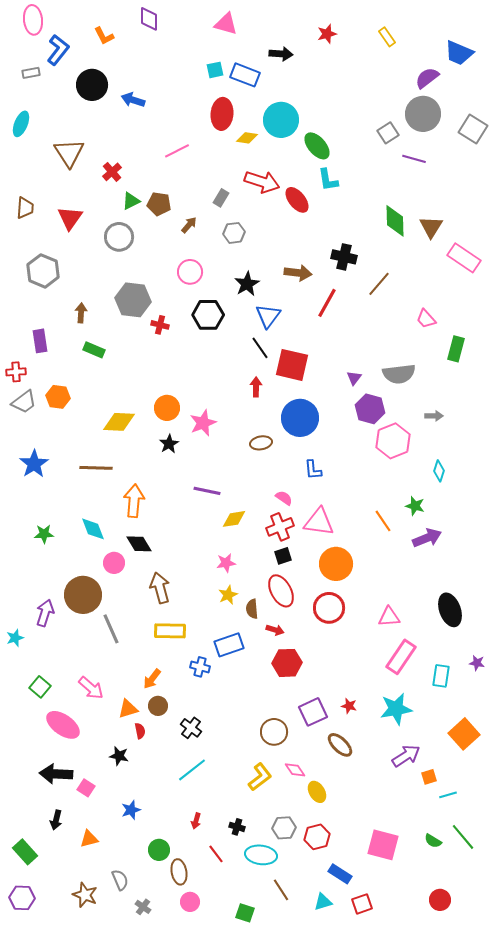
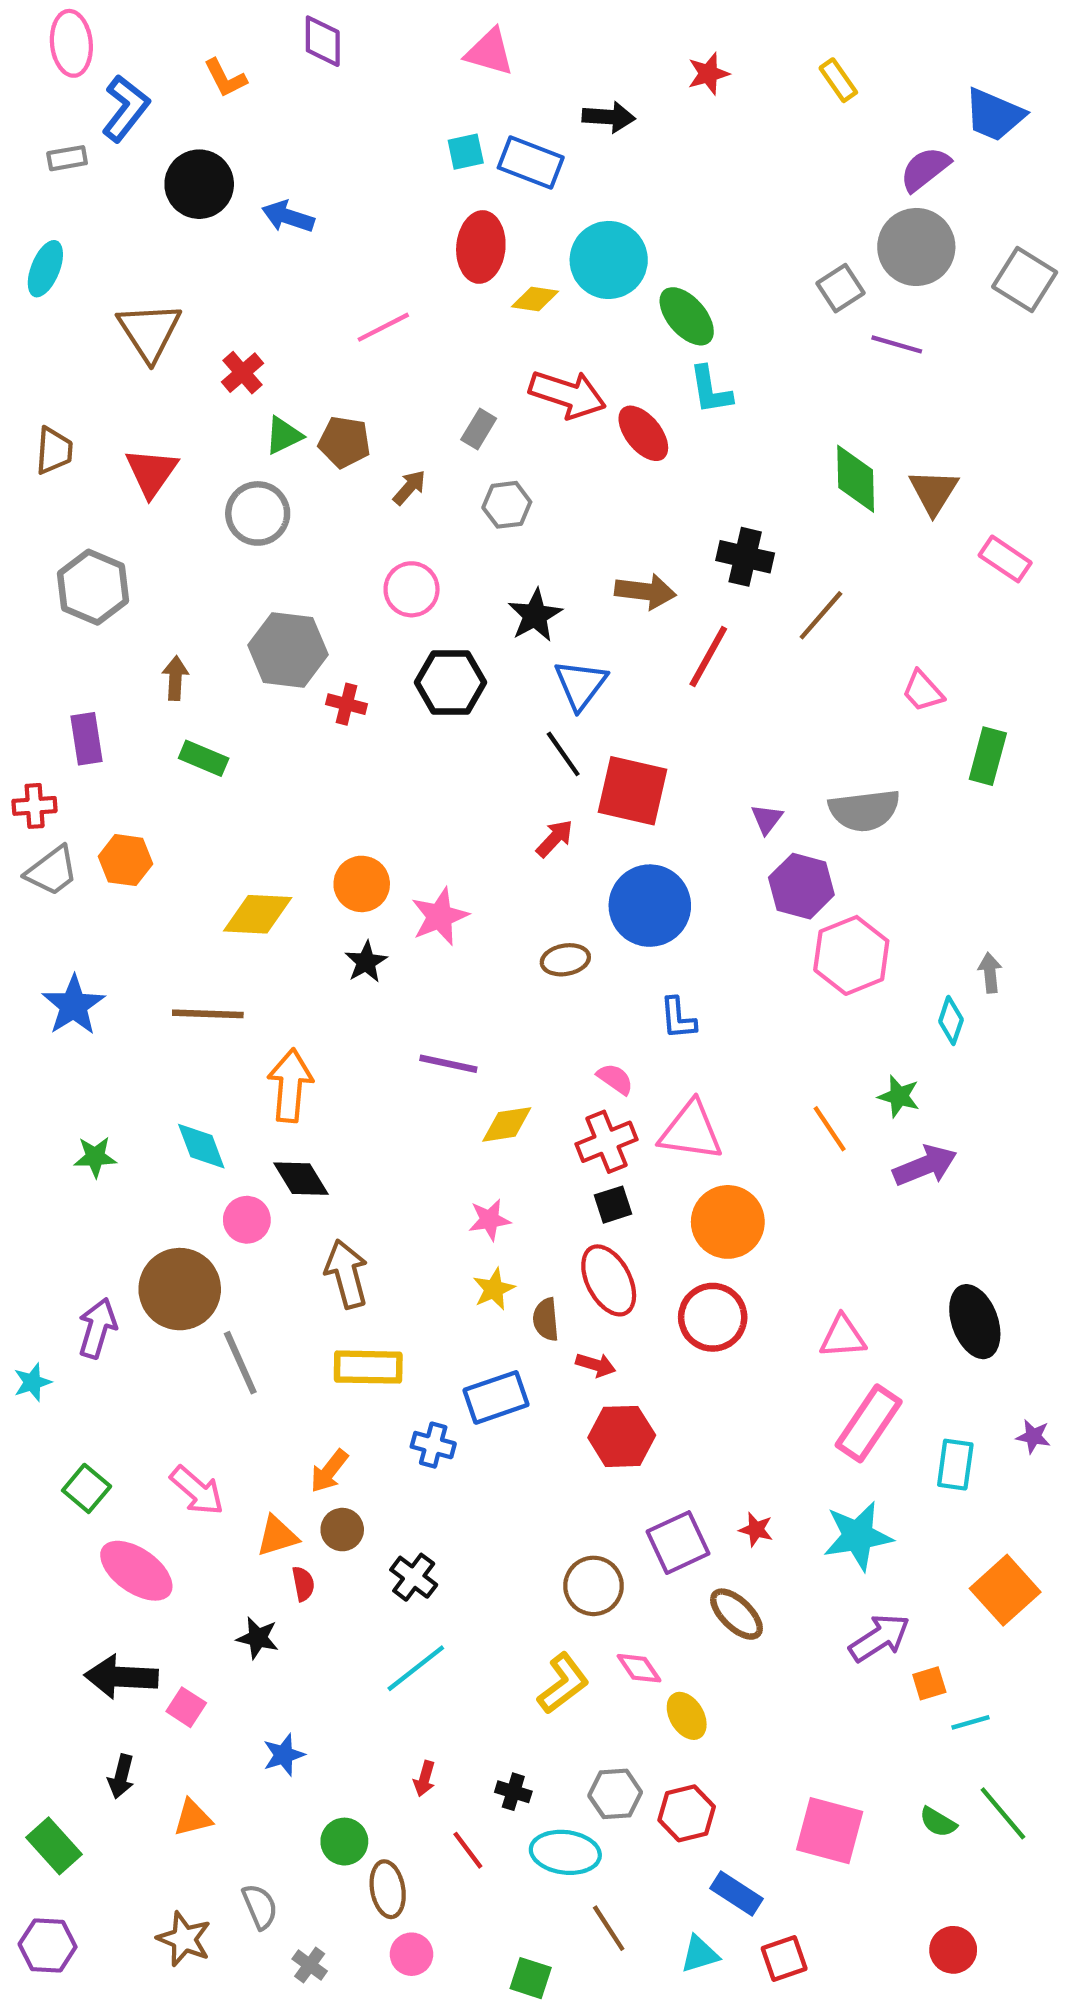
pink rectangle: (464, 258) -> (1005, 559), size x0.7
red arrow: (256, 387) -> (554, 838), turned 42
gray arrow: (434, 416) -> (990, 973), moved, turned -96

